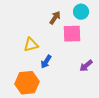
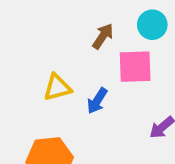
blue arrow: (46, 62) -> (97, 101), moved

